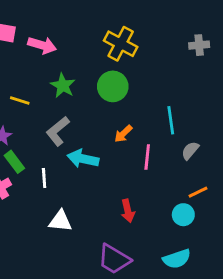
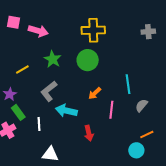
yellow cross: (121, 44) -> (93, 30), turned -30
yellow line: (20, 100) -> (22, 70), turned -48
red arrow: (128, 211) -> (89, 133), moved

